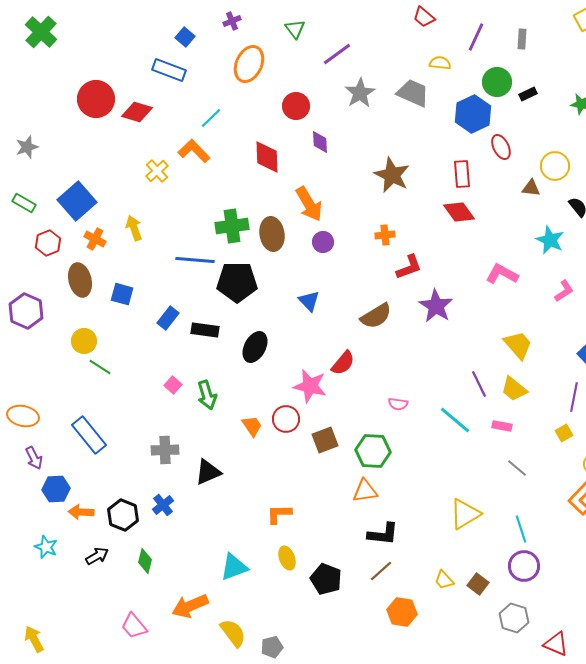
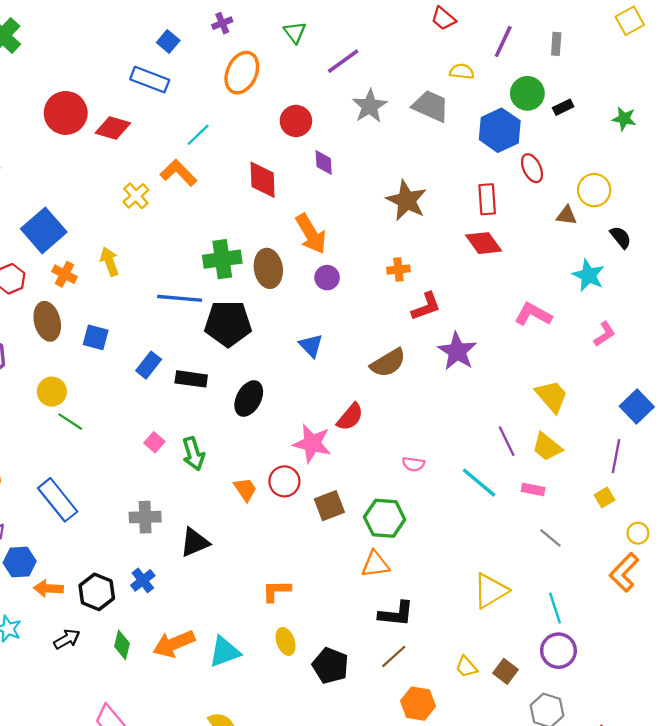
orange arrow: (190, 606) -> (174, 644), moved

